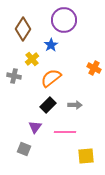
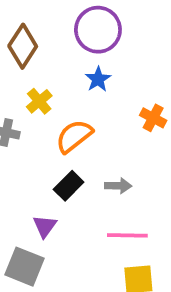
blue star: (51, 45) -> (98, 79), moved
pink line: (65, 132) -> (127, 235), moved
gray square: (24, 149) -> (25, 267), size x1.5

